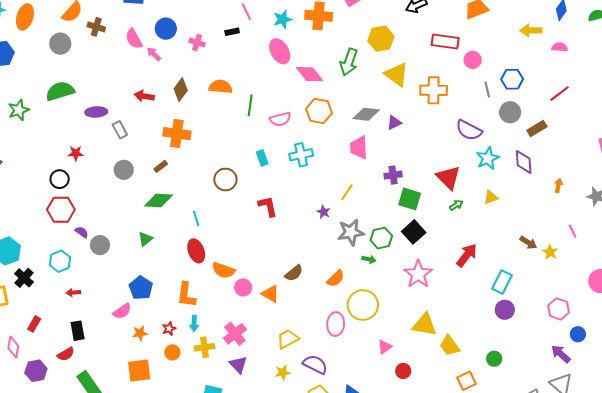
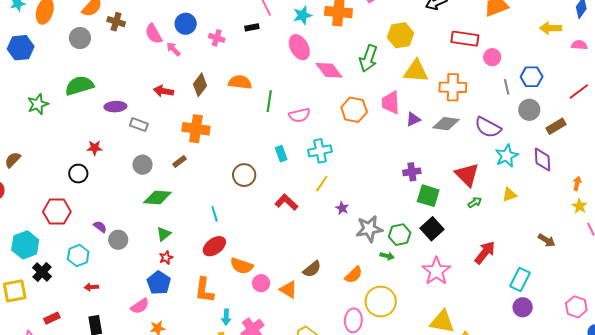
yellow triangle: (397, 74) -> (416, 71), turned -32
orange hexagon: (319, 111) -> (354, 110), moved
gray diamond: (366, 114) -> (446, 124), moved
gray rectangle: (120, 130) -> (139, 125), turned -42
pink trapezoid: (359, 148) -> (391, 103), moved
yellow line: (347, 192) -> (322, 184), moved
green diamond: (158, 200) -> (157, 197), moved
red L-shape: (268, 206) -> (286, 202), turned -35
red hexagon: (61, 210) -> (57, 212), moved
red ellipse: (196, 251) -> (214, 246), turned 75
yellow star: (550, 252) -> (580, 206), moved
cyan arrow: (194, 323) -> (226, 317), moved
red rectangle: (34, 324) -> (52, 318), turned 35
red star: (169, 329) -> (166, 258), moved

